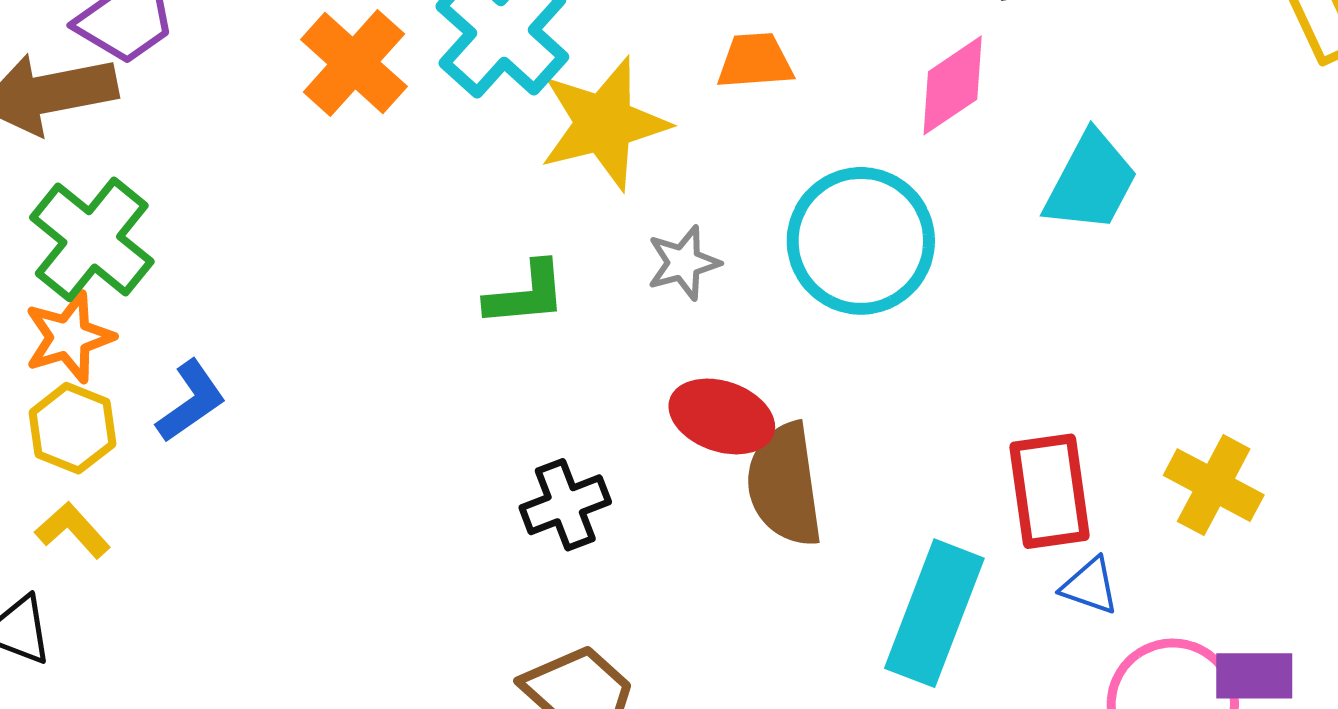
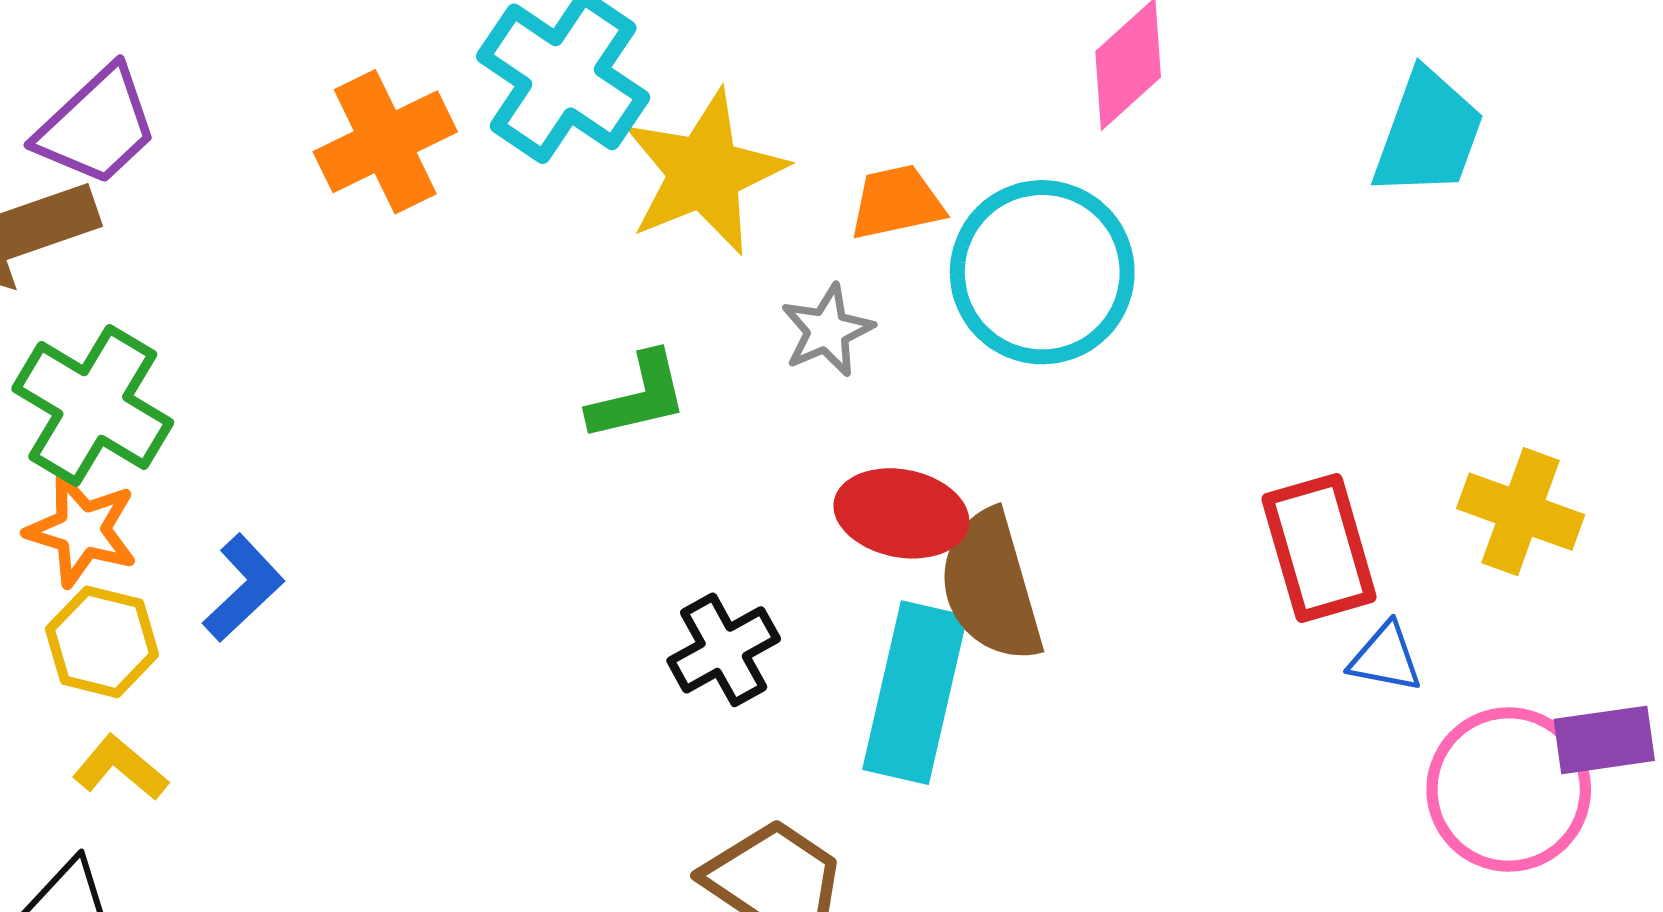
orange trapezoid: (755, 61) -> (897, 202), moved
orange cross: (354, 63) -> (385, 142), turned 30
cyan trapezoid: (1091, 182) -> (1428, 134), moved
orange star: (69, 337) -> (82, 530), turned -30
cyan rectangle: (934, 613) -> (915, 693), moved

